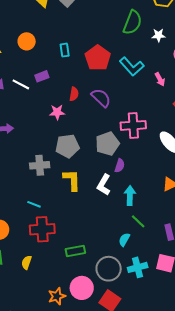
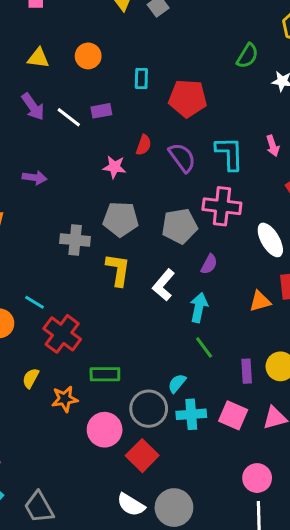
green semicircle: (132, 22) -> (247, 56), size x0.7
red pentagon: (98, 58) -> (188, 98), turned 30
cyan L-shape: (132, 66) -> (229, 153), moved, turned -150
purple semicircle: (120, 166) -> (209, 264), moved
cyan line: (34, 204) -> (34, 302), moved
red cross: (42, 229) -> (62, 334), turned 30
cyan semicircle: (124, 240) -> (177, 383), moved
orange star: (57, 296) -> (65, 399), moved

